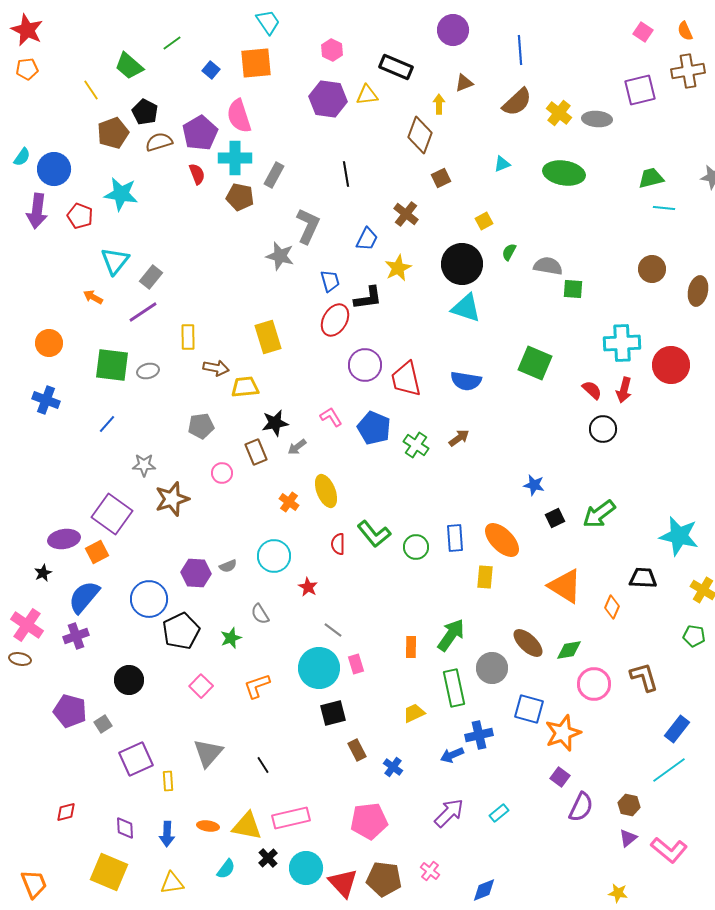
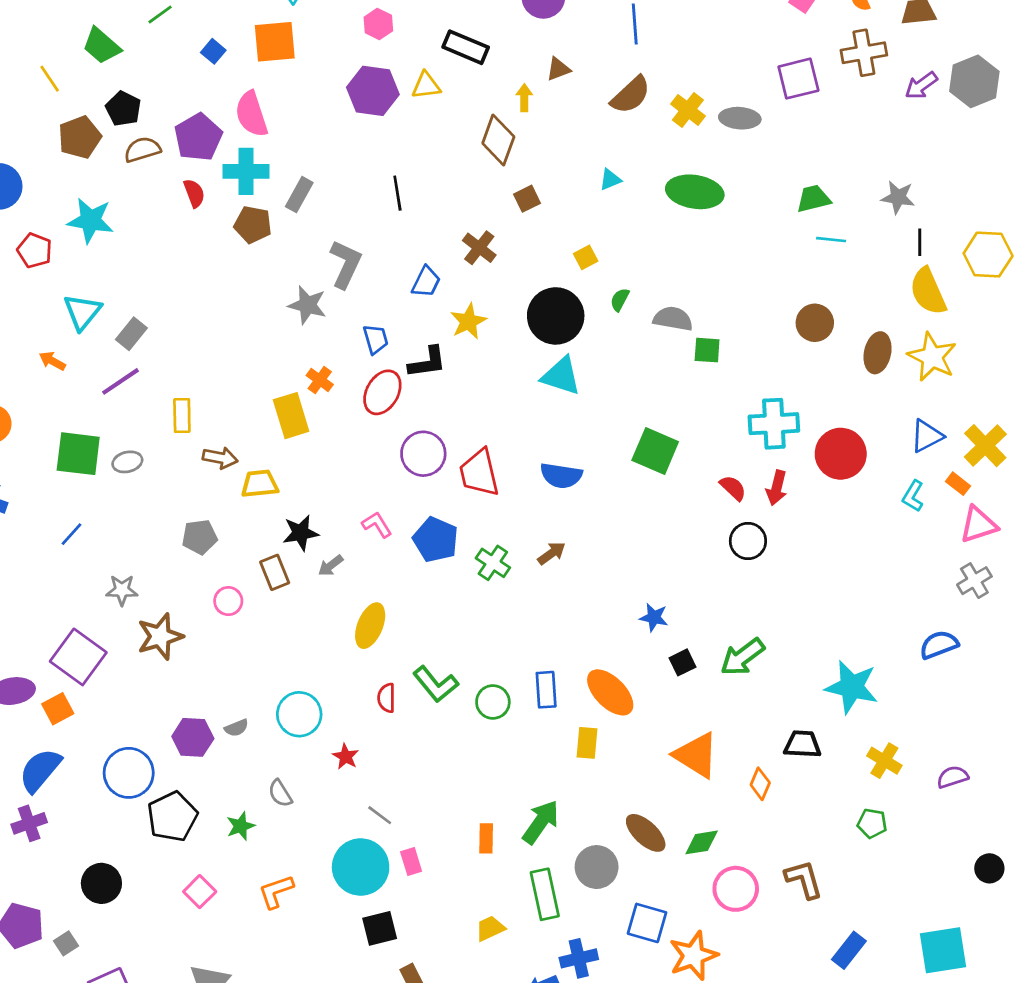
yellow ellipse: (326, 491) -> (370, 626), turned 44
orange cross: (289, 502) -> (320, 380), moved

